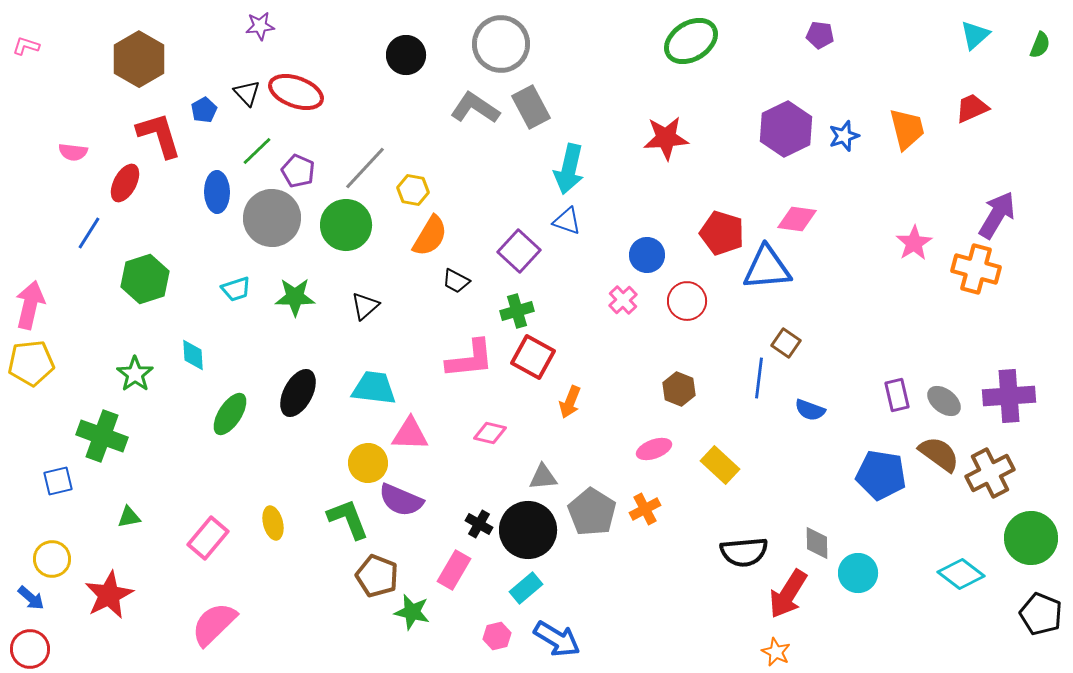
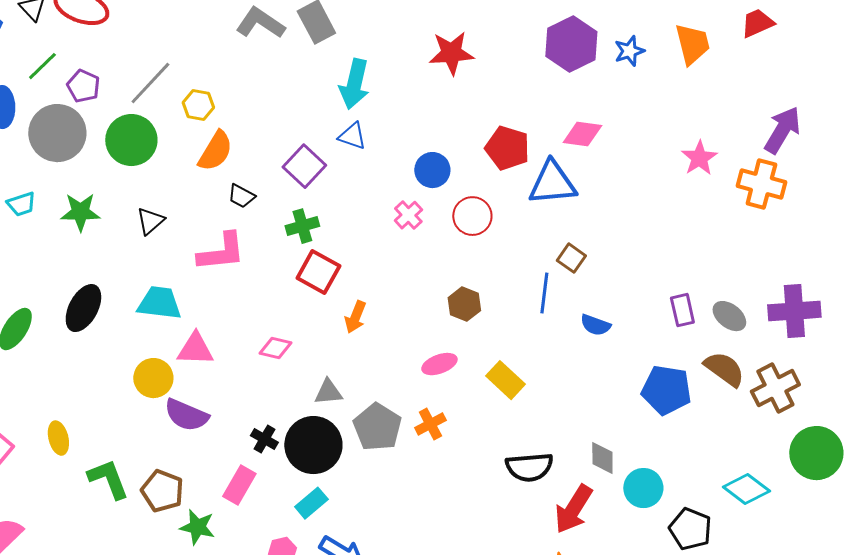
pink L-shape: (470, 359) -> (221, 252), moved
green L-shape: (348, 519) -> (108, 479), moved
black pentagon: (1041, 614) -> (690, 529), moved

